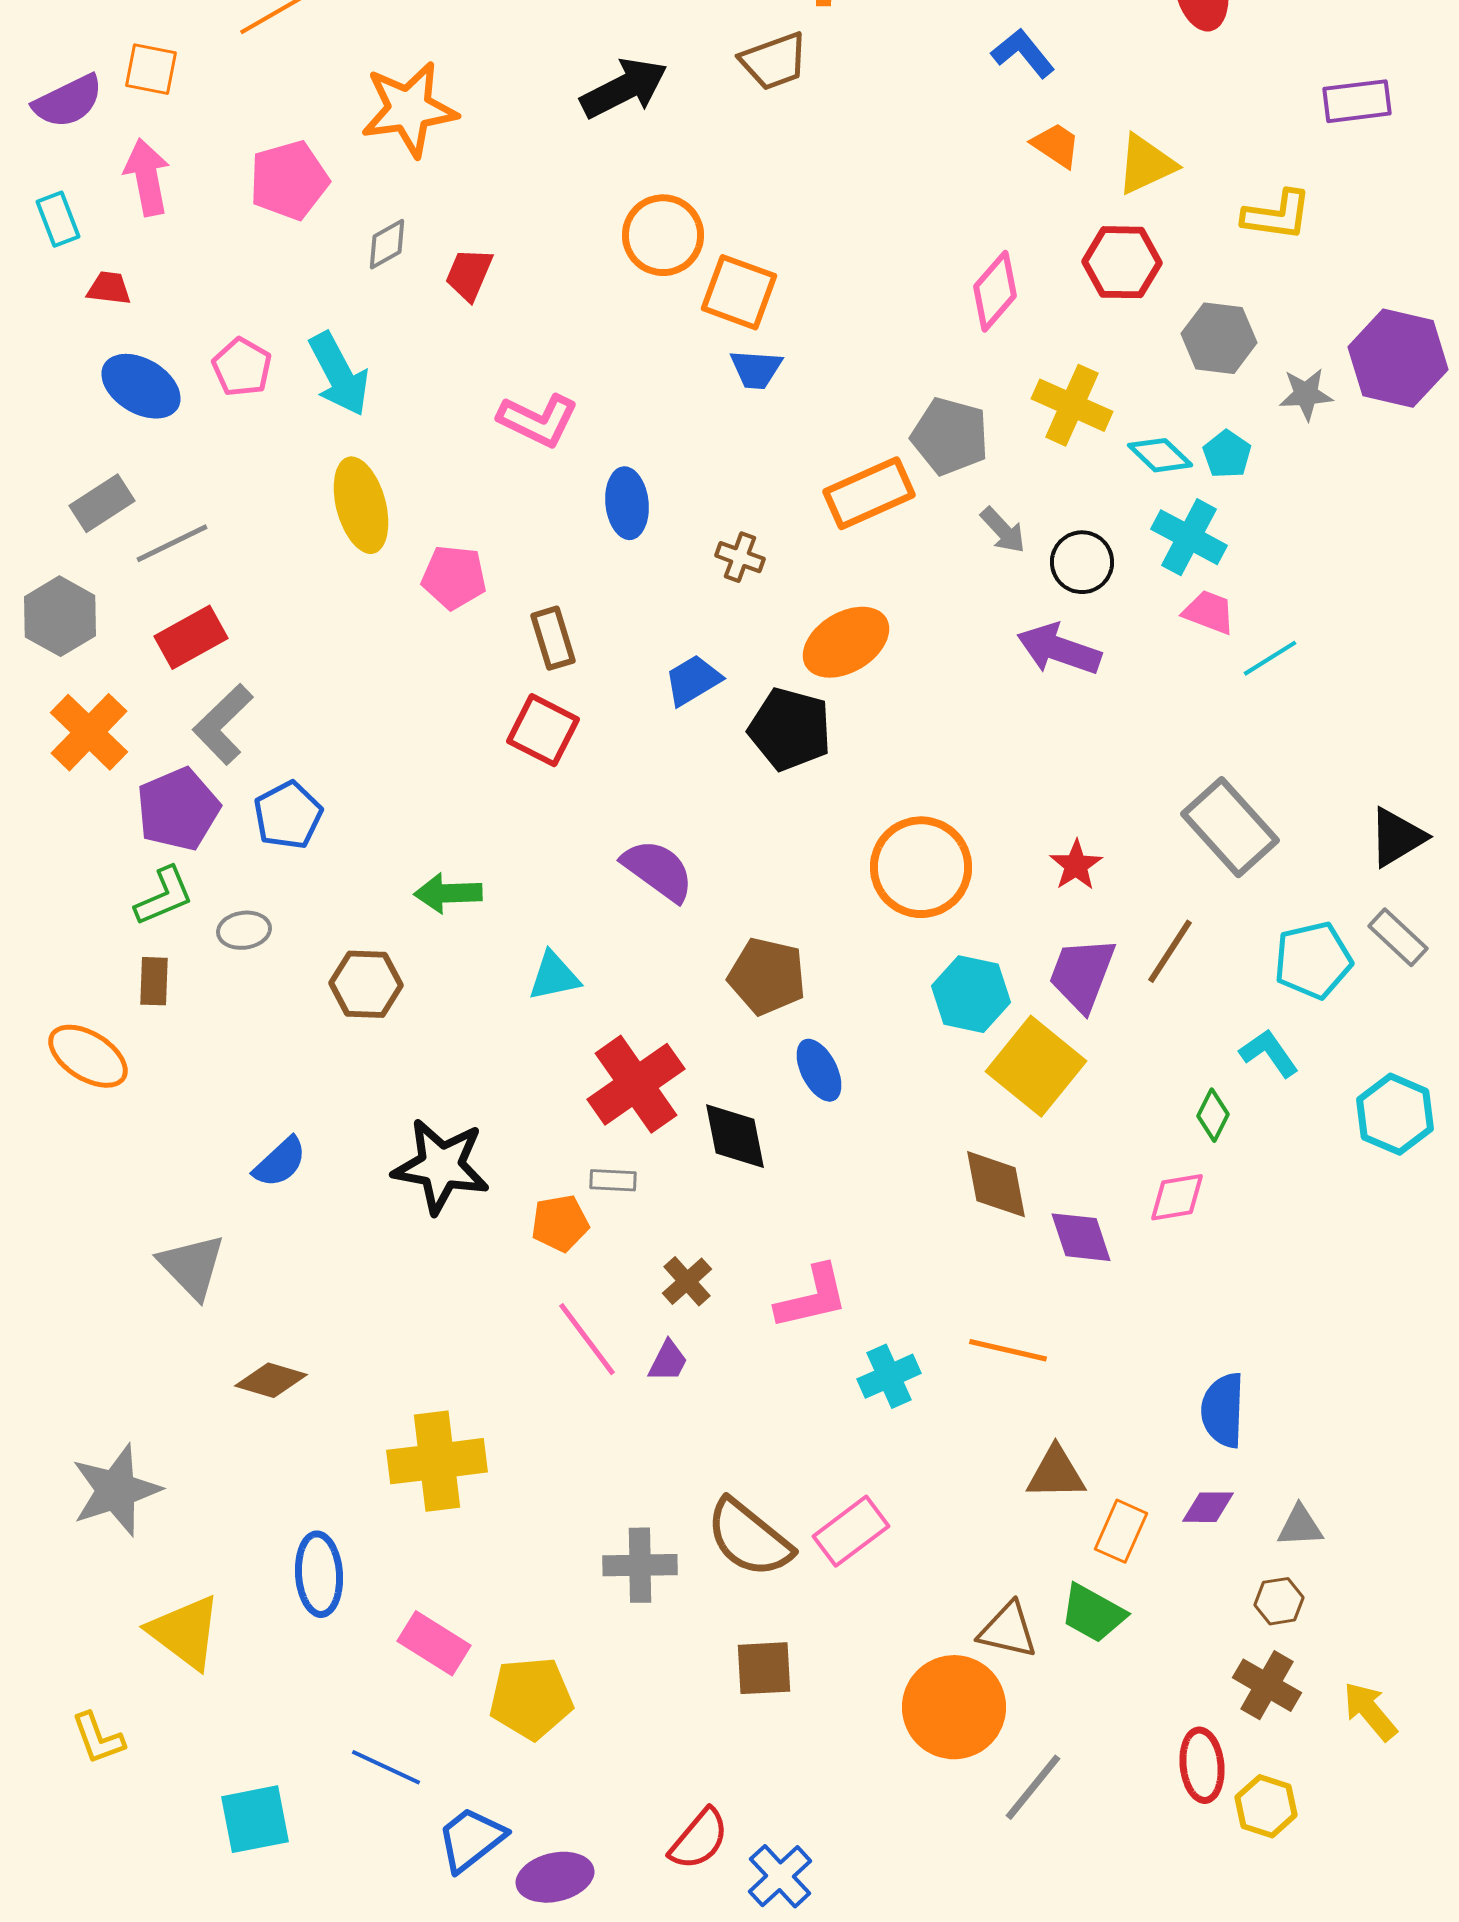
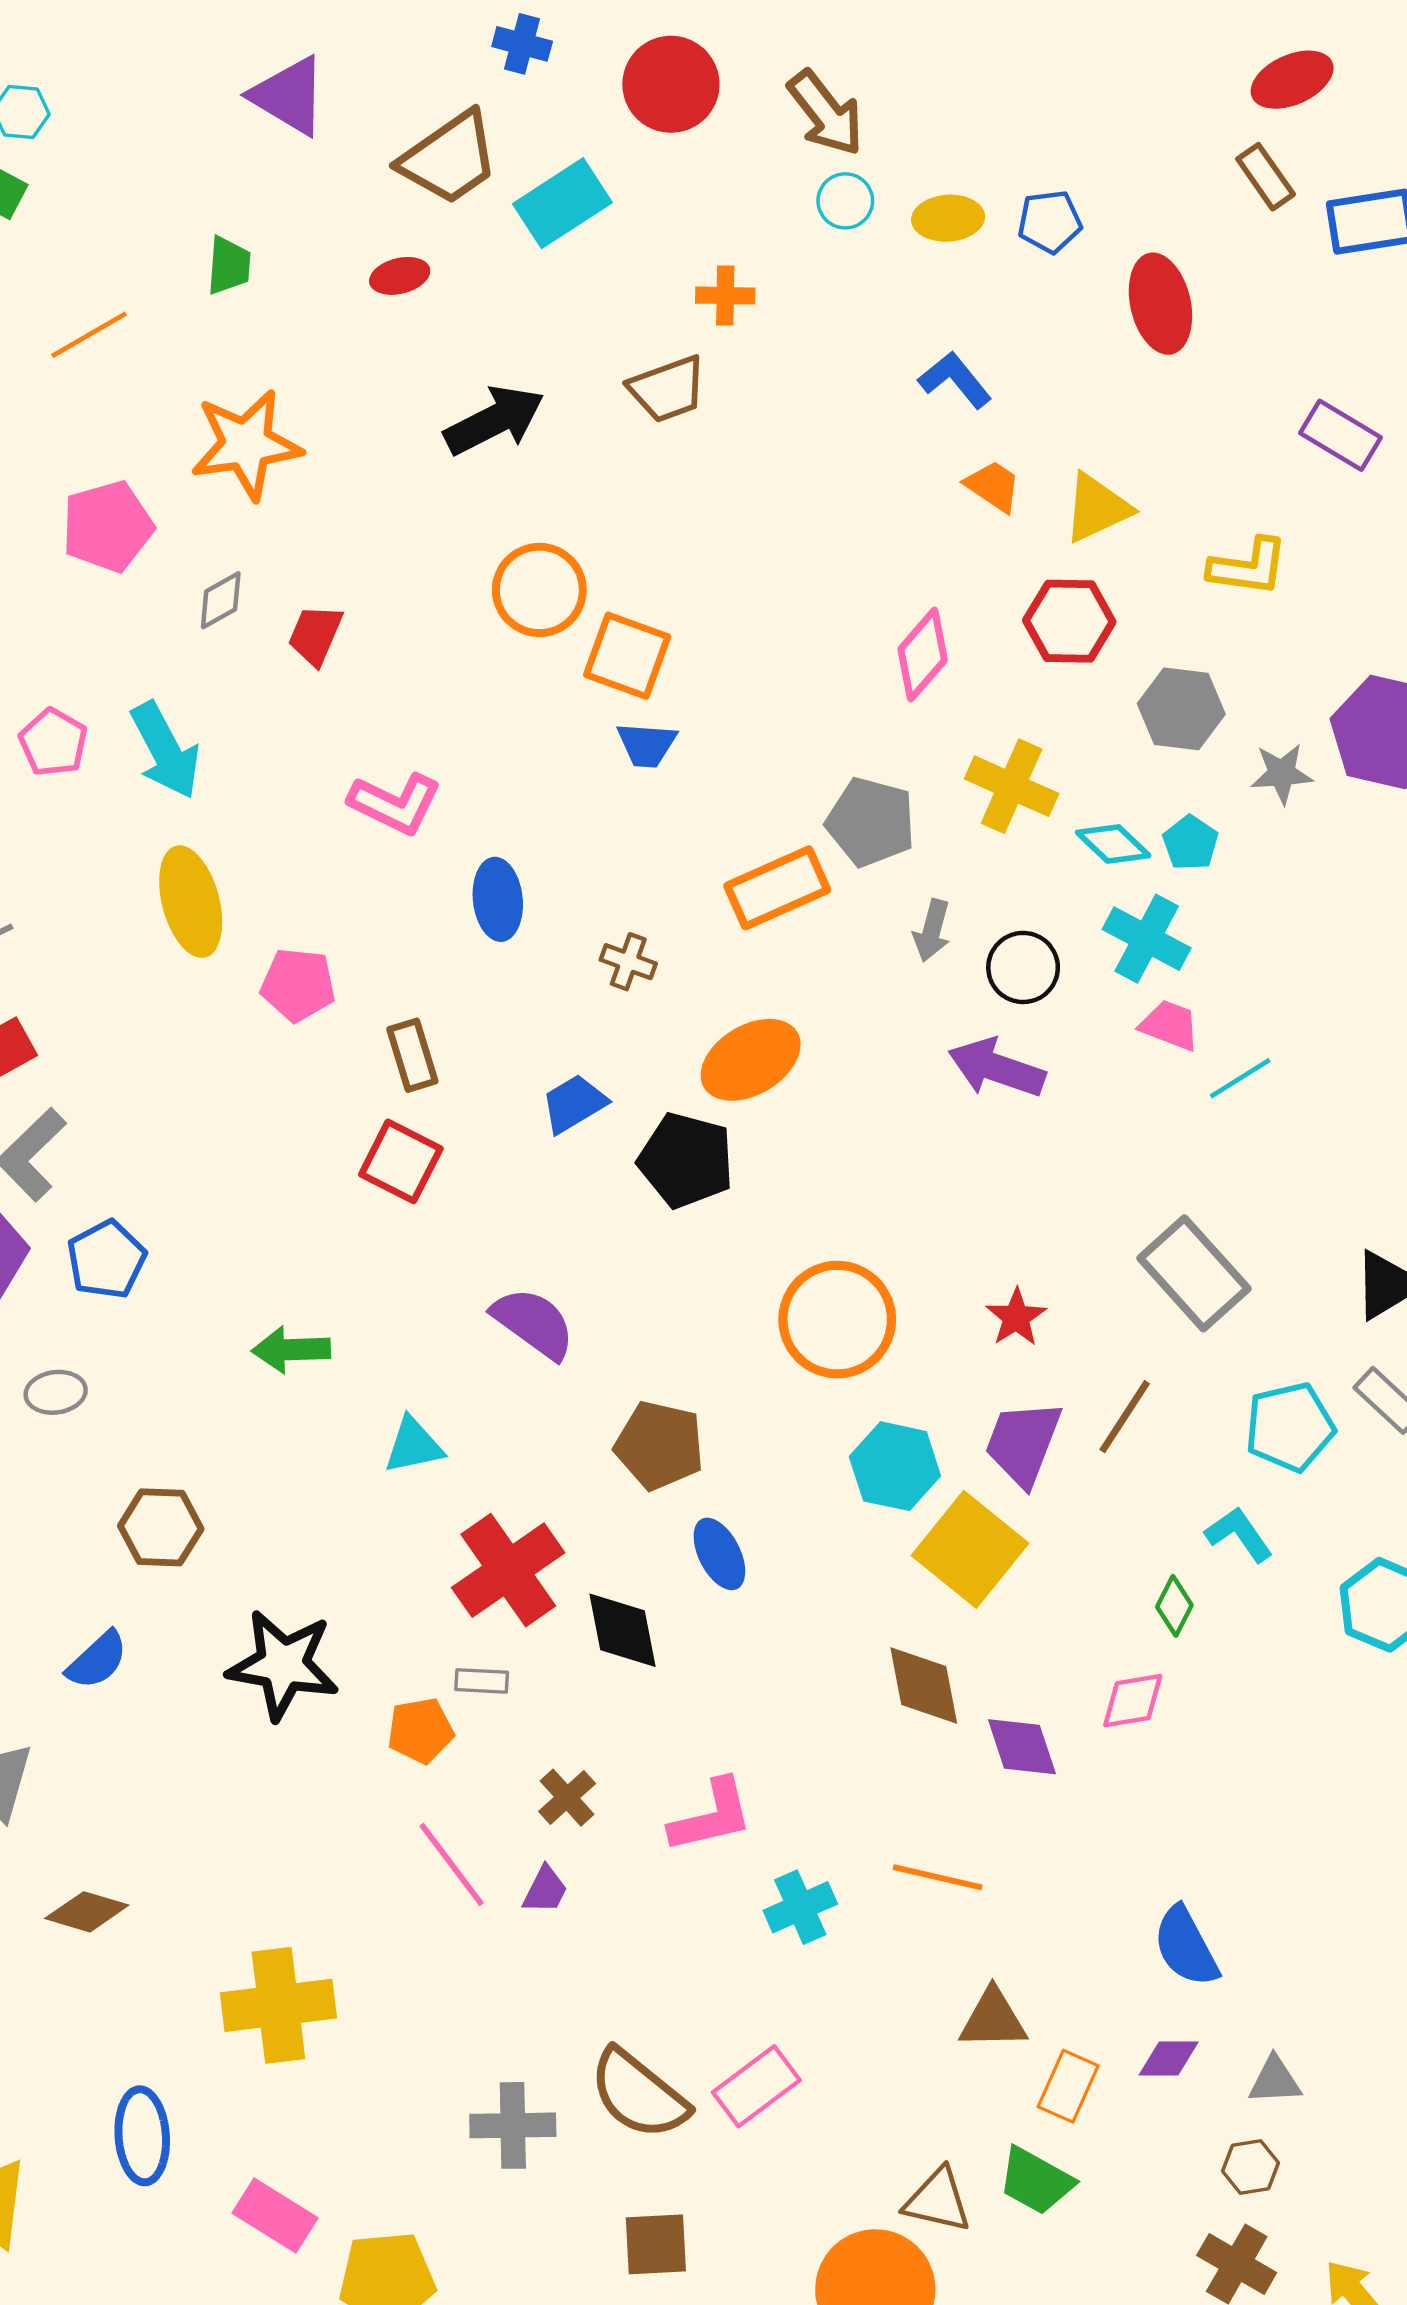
purple rectangle: (1357, 101) -> (1341, 435), turned 38
gray arrow: (1003, 530) -> (932, 931), turned 58
brown hexagon: (366, 984) -> (161, 1527), moved
blue semicircle: (1223, 1410) -> (1186, 1946), turned -30

